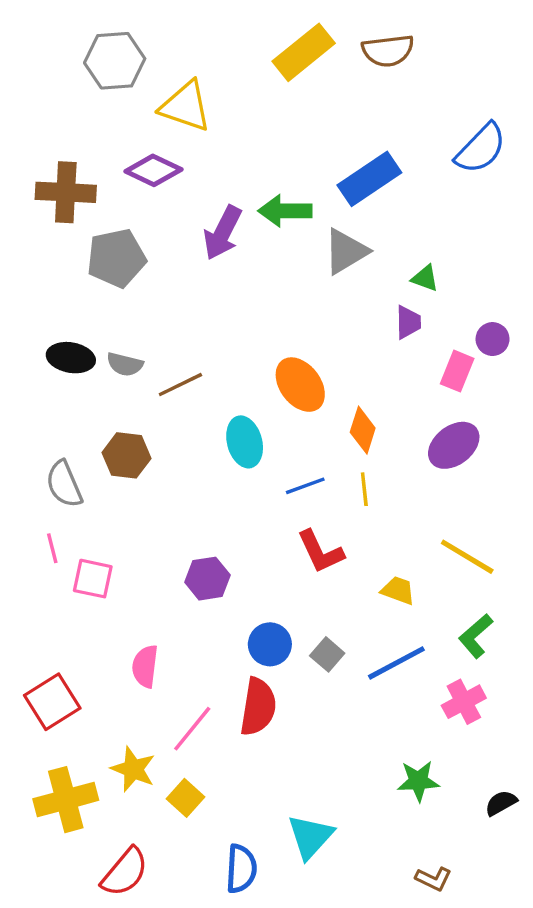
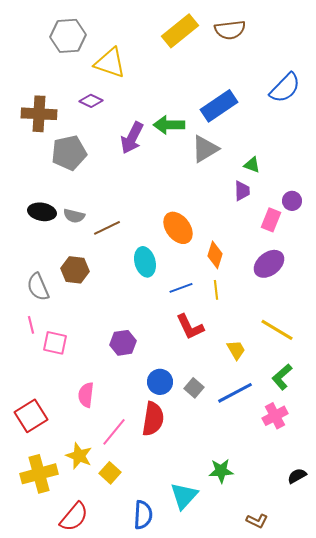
purple diamond: (153, 170) -> (91, 101), size x0.7
yellow trapezoid: (398, 590) -> (236, 350), turned 40
green star: (418, 781) -> (221, 471), moved

